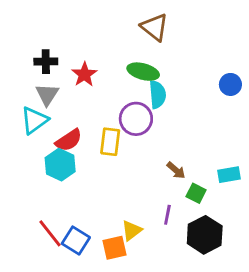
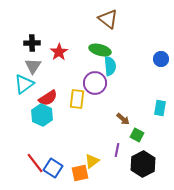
cyan rectangle: (229, 175) -> (160, 108), moved, turned -70

